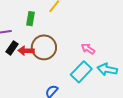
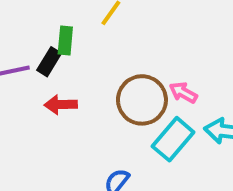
brown circle: (44, 47) -> (142, 100), moved
black rectangle: (12, 48) -> (49, 62), moved

